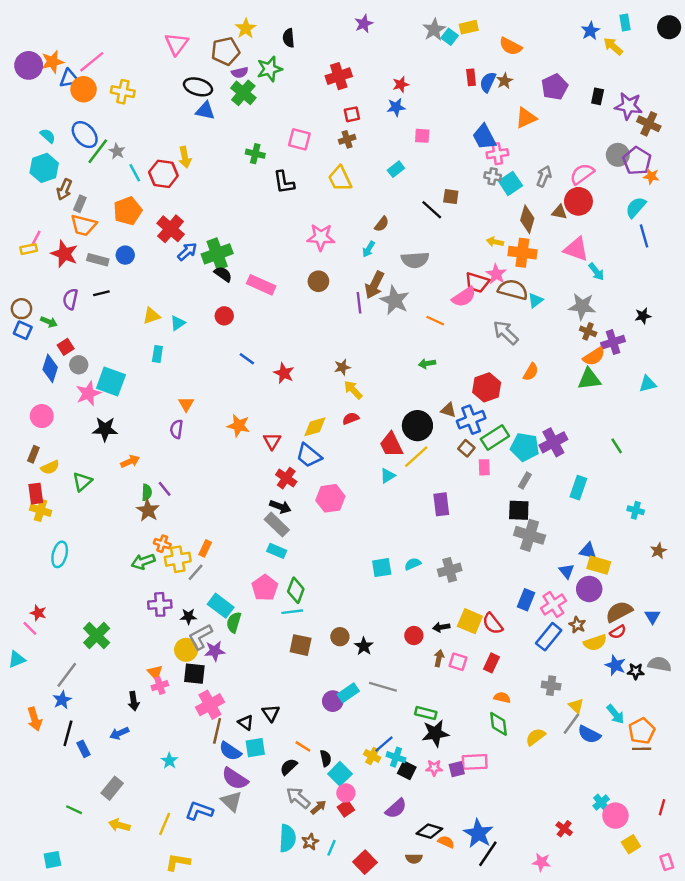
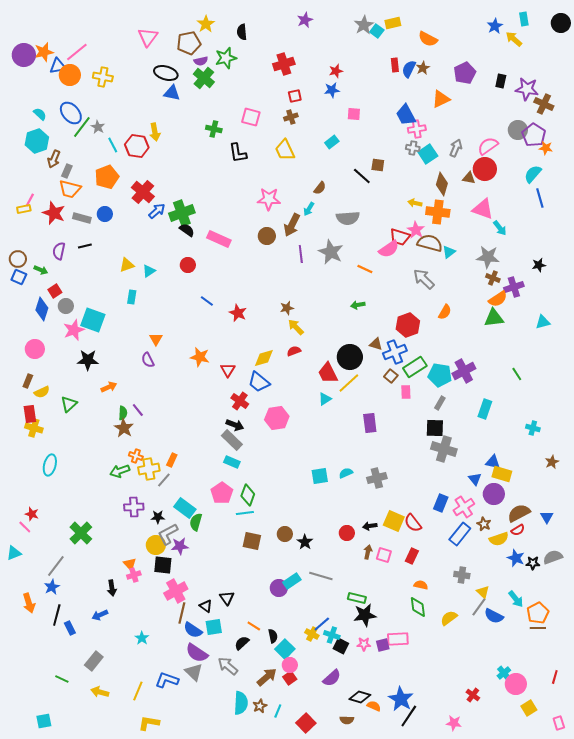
brown arrow: (375, 285) -> (292, 225), moved
purple semicircle: (177, 429) -> (148, 360), turned -35
gray semicircle: (660, 664) -> (553, 557), turned -30
gray arrow: (298, 798) -> (228, 666), moved
brown arrow: (318, 807) -> (267, 677), size x1.5

